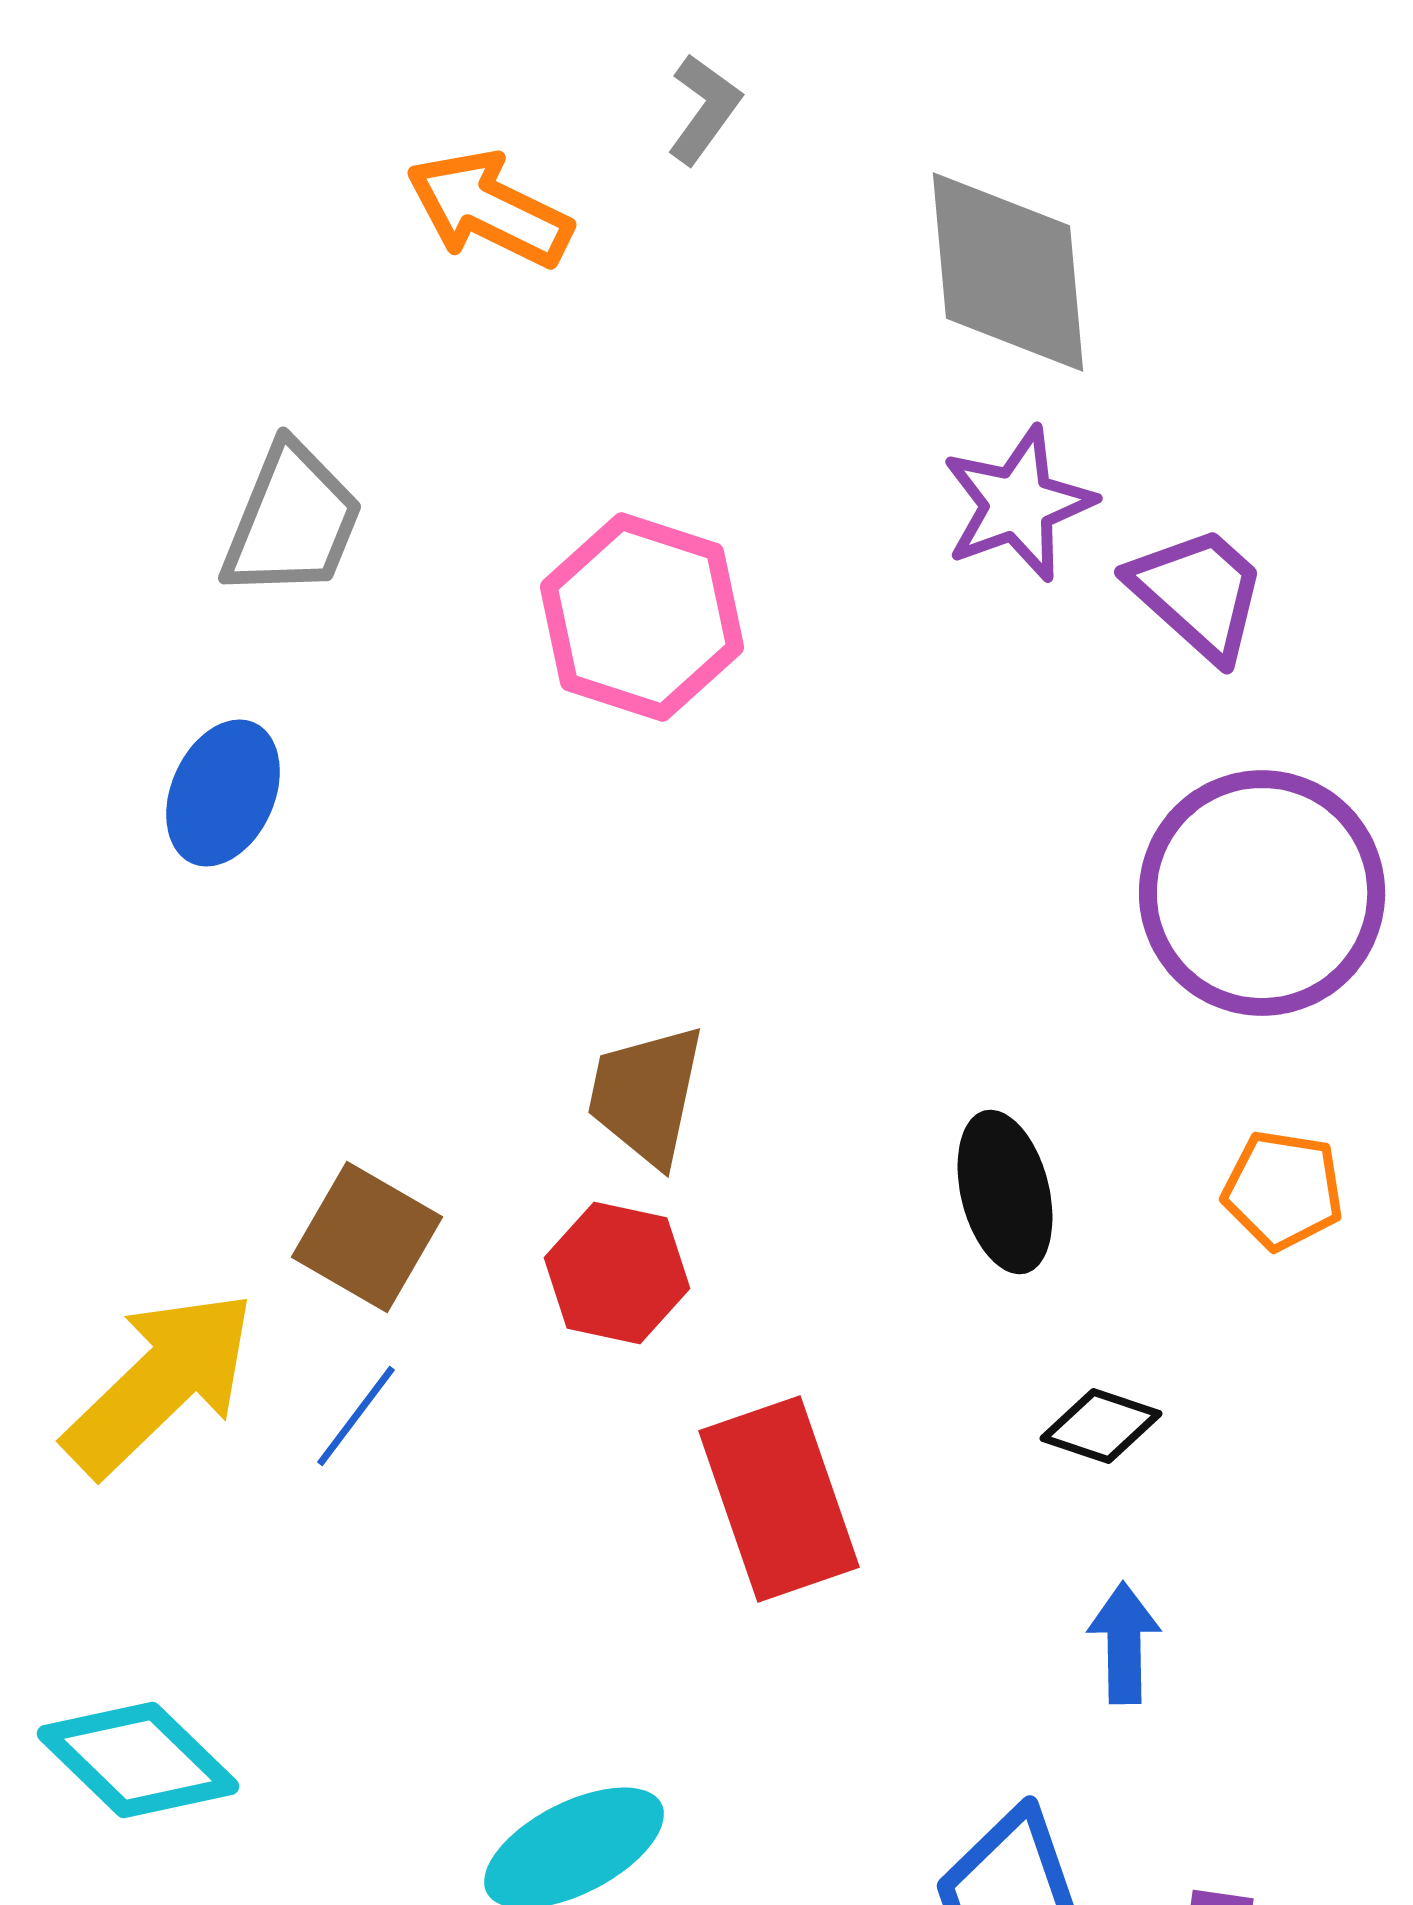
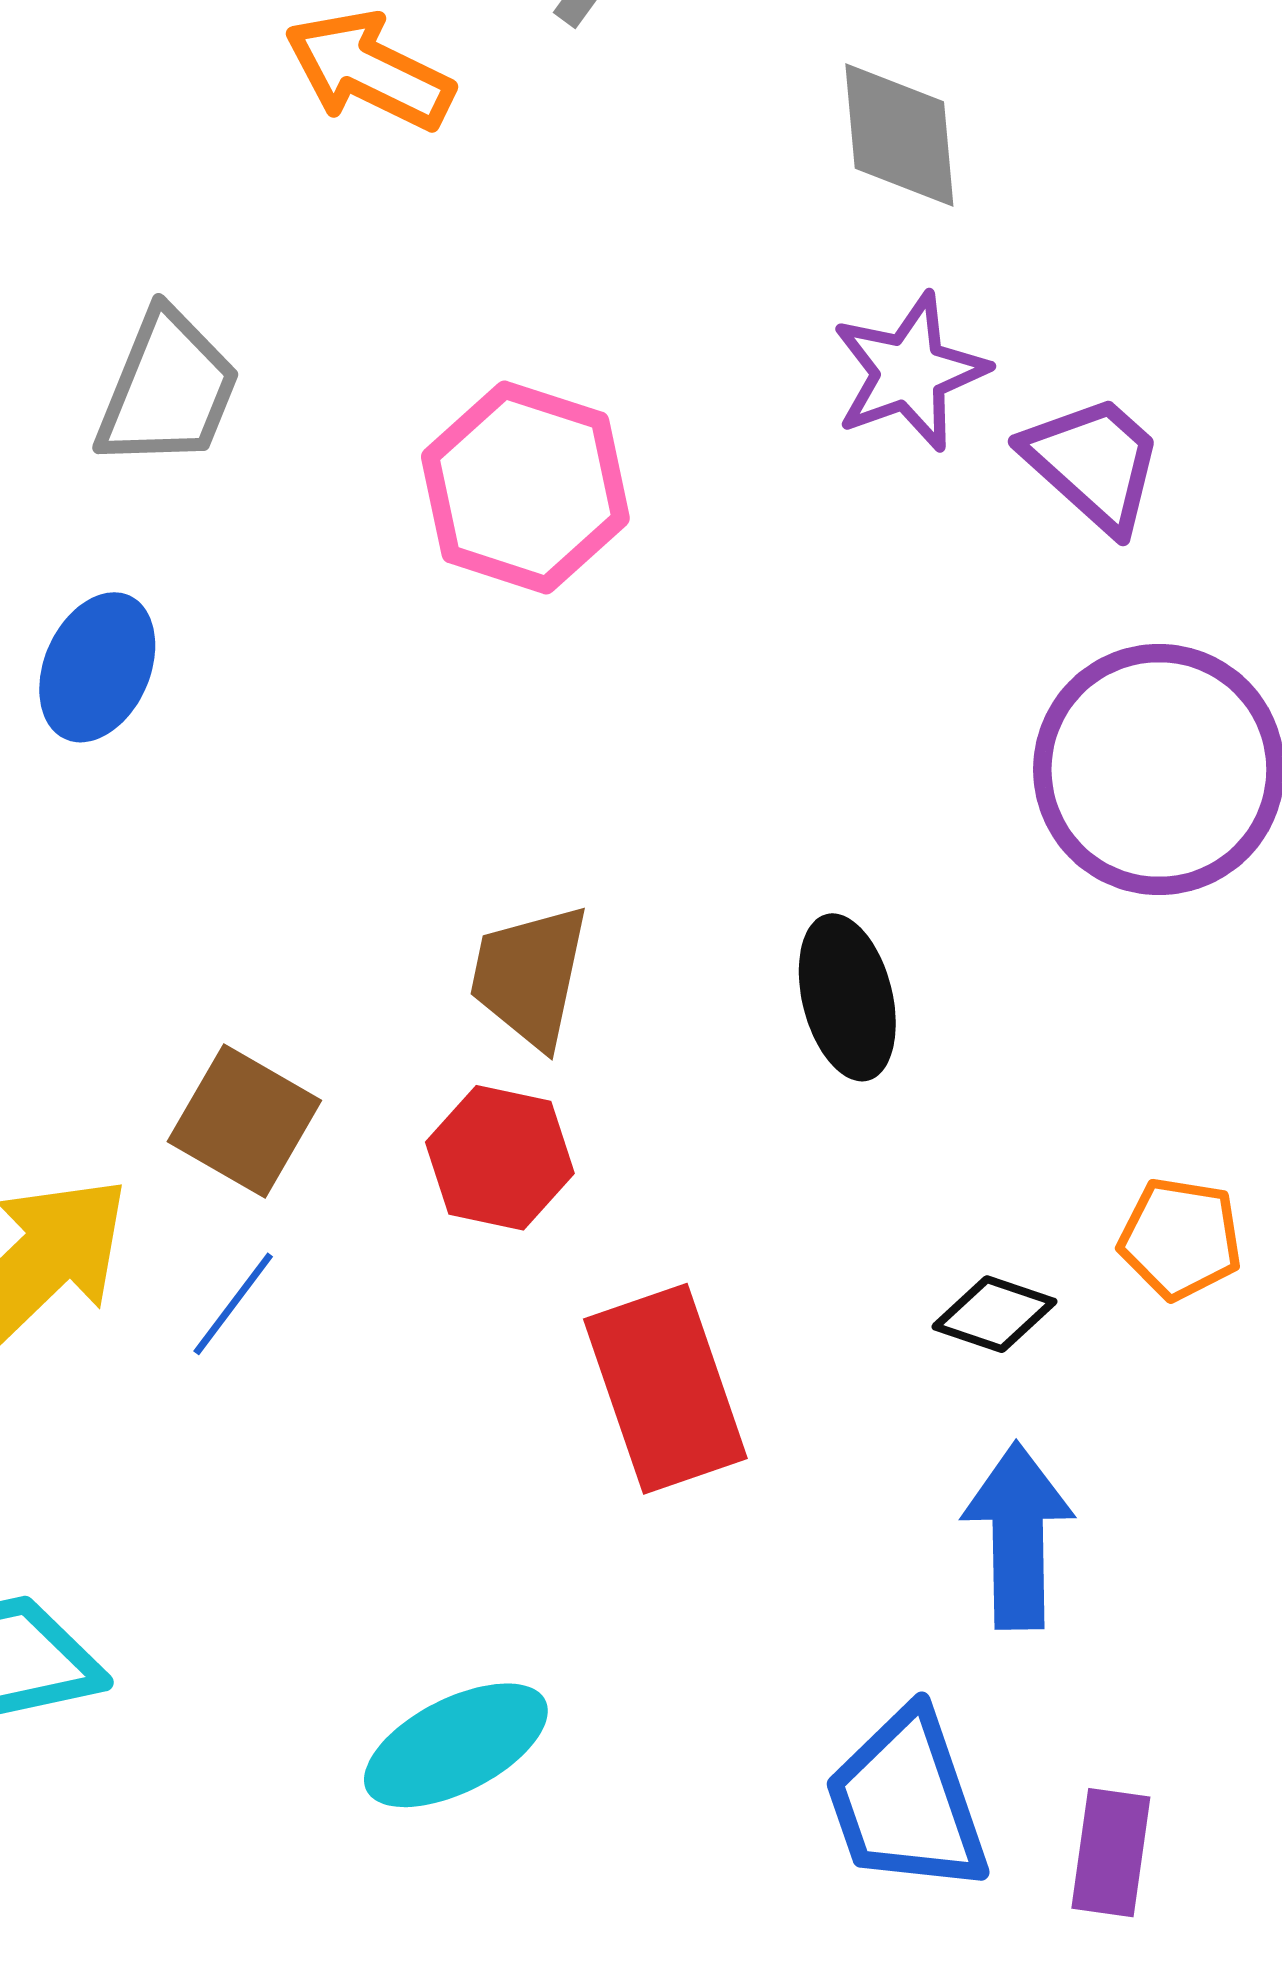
gray diamond: (1008, 272) -> (899, 135), size x0.7
orange pentagon: (1283, 1190) -> (1180, 1239), moved
black ellipse: (1005, 1192) -> (847, 997), moved
blue arrow: (1124, 1643) -> (1018, 1536), size x1.5

